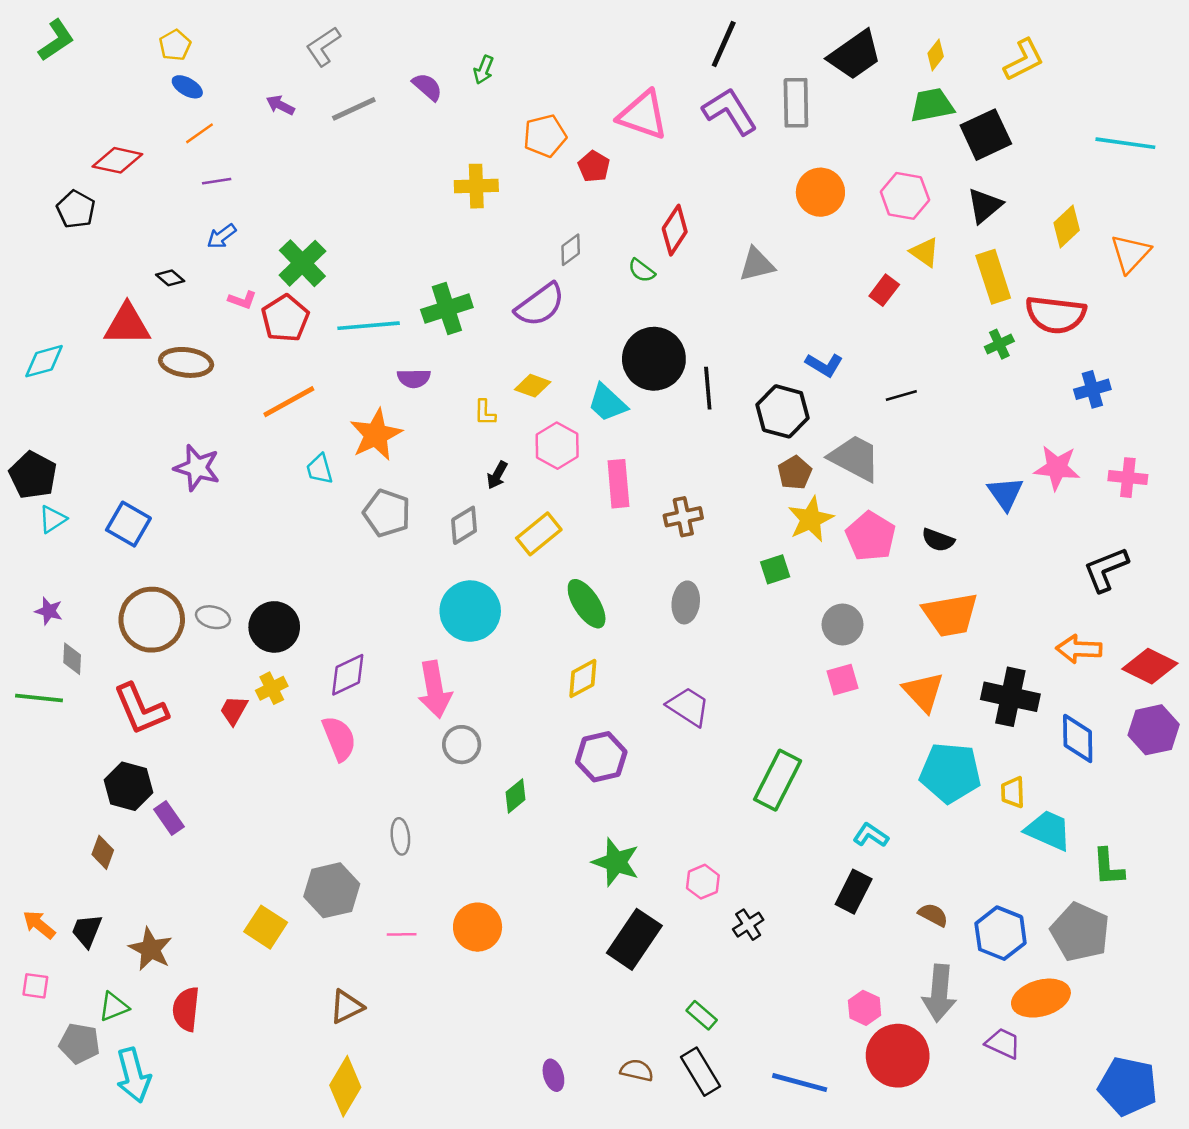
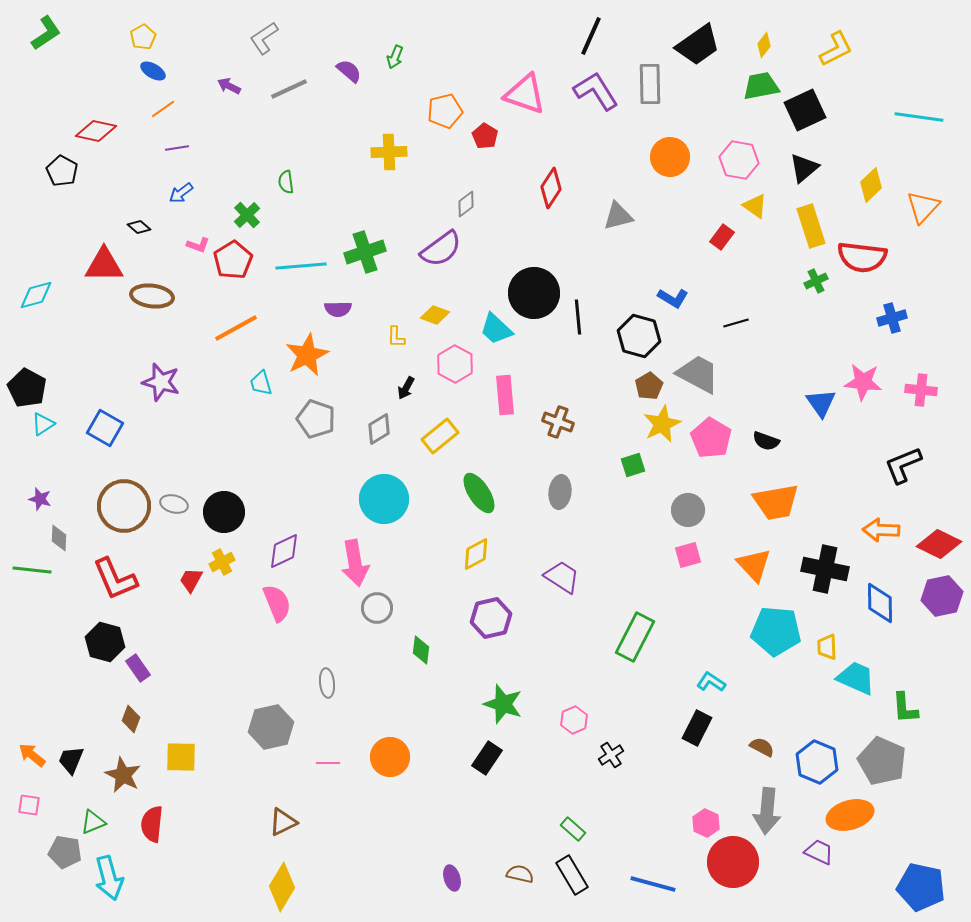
green cross: (302, 263) -> (247, 215), size x0.7
green semicircle: (642, 271) -> (286, 182), moved, turned 45
brown cross: (683, 517) -> (558, 422), turned 32
green diamond: (516, 796) -> (421, 650), turned -44
brown diamond: (103, 852) -> (131, 719), moved
yellow square: (266, 927) -> (181, 757), moved, turned -32
black rectangle: (634, 939) -> (487, 758), moved, size x0.7

